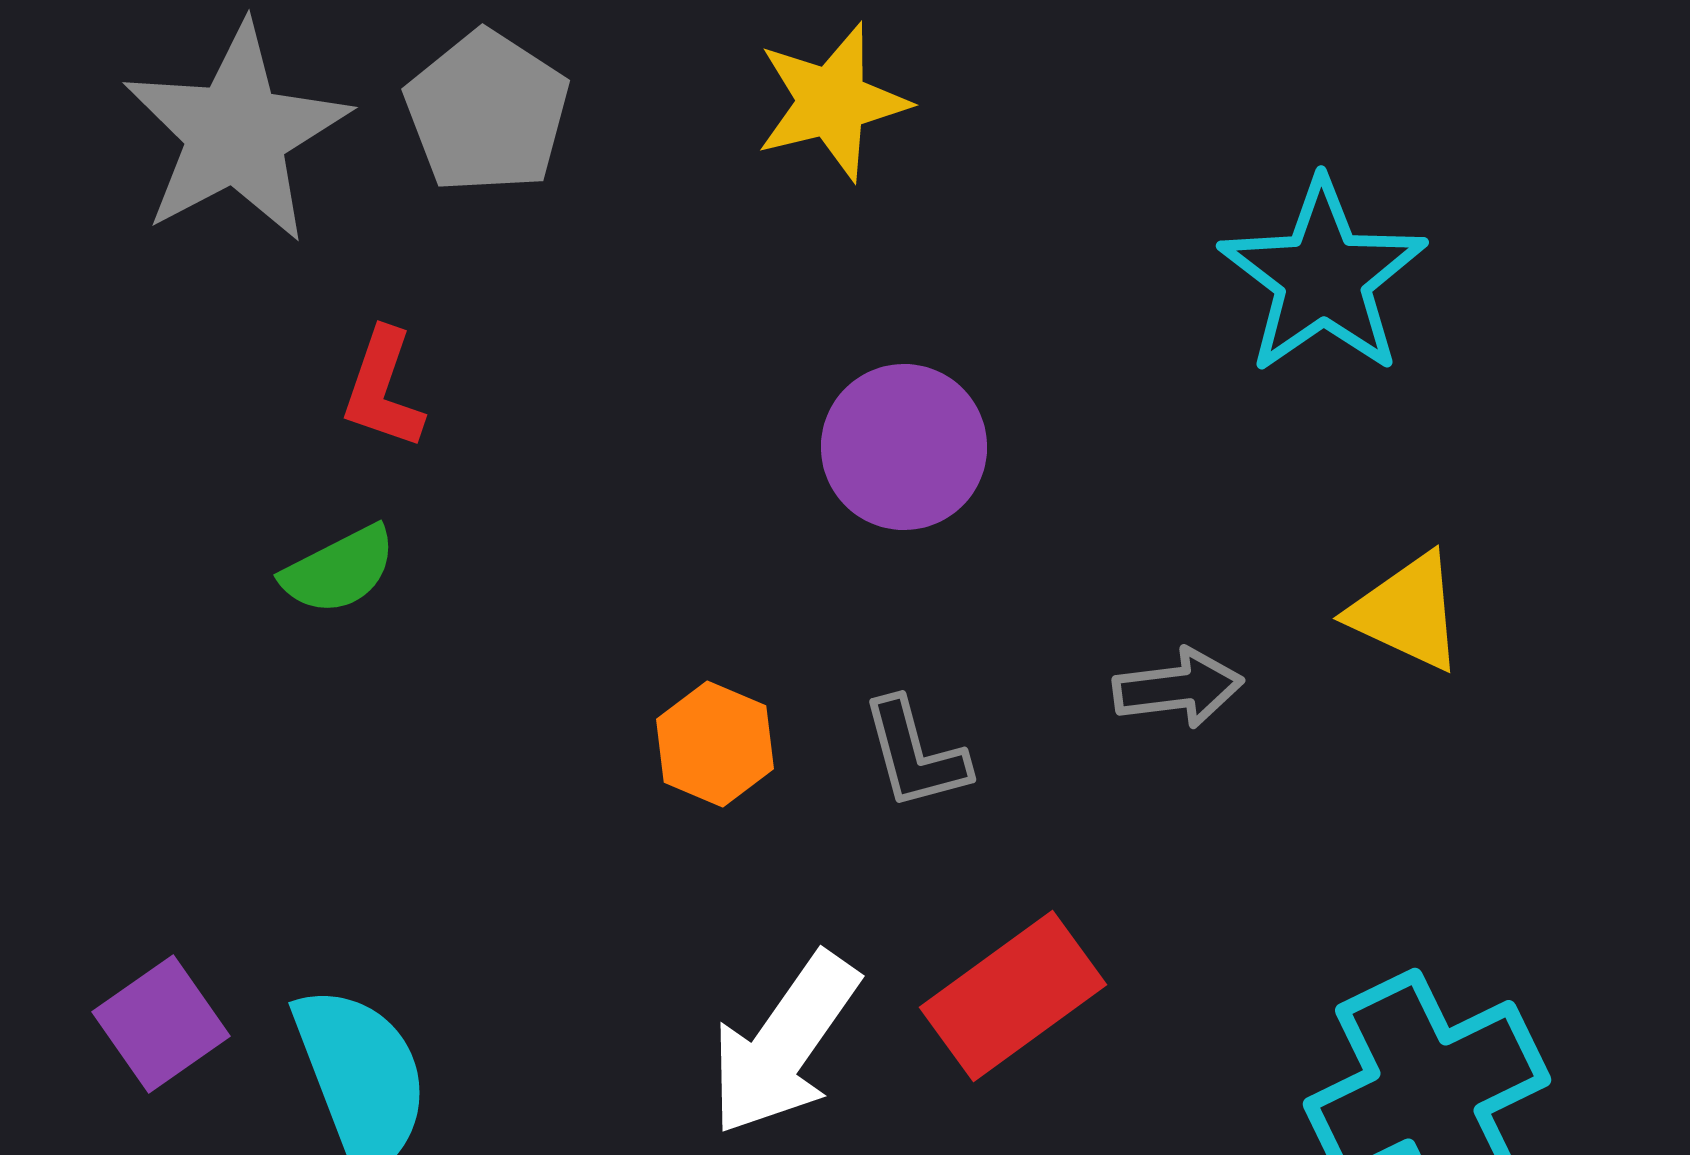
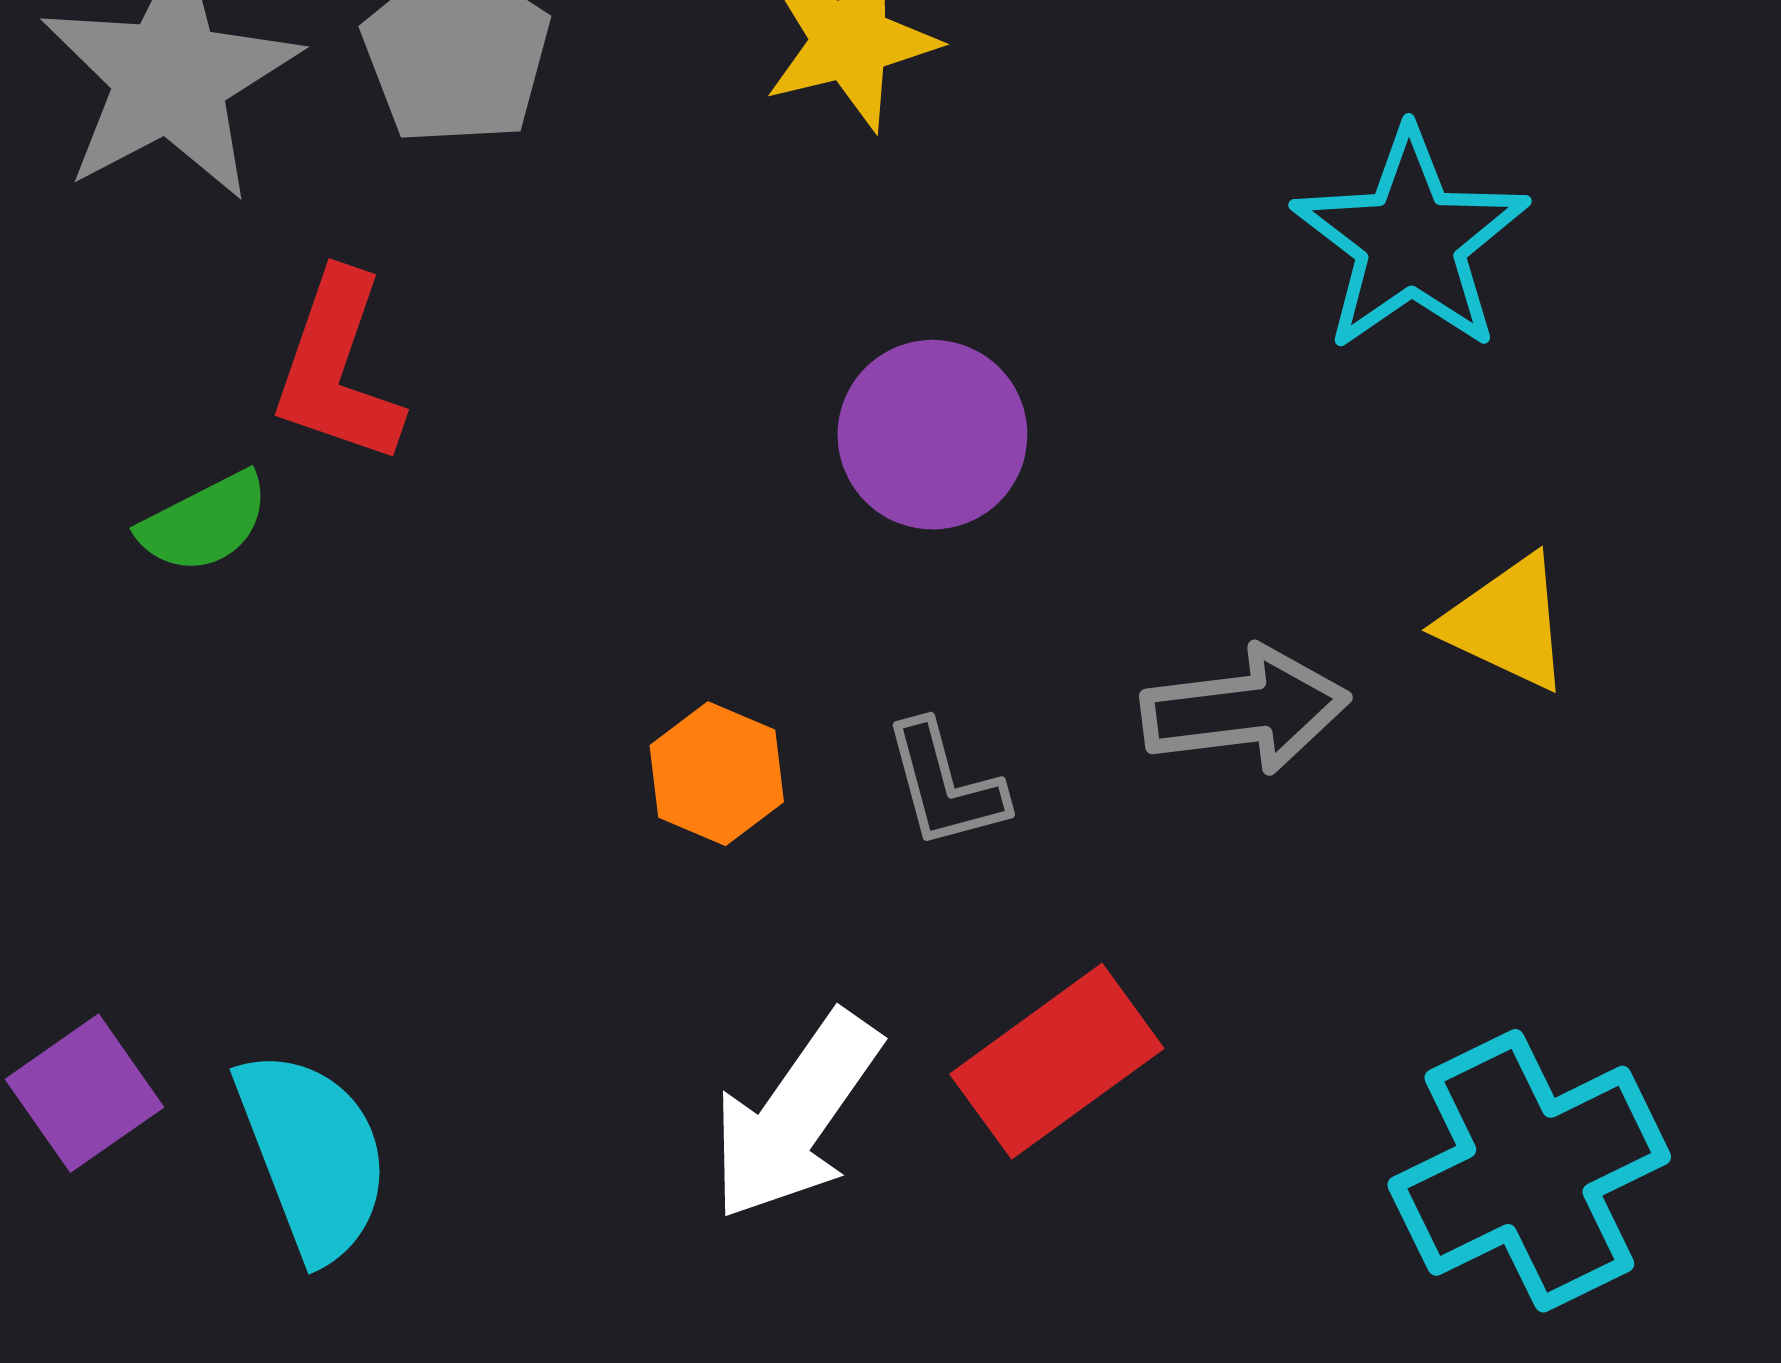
red L-shape: (383, 389) -> (338, 368), size x1.4
green semicircle: (339, 570) -> (204, 523), moved
gray arrow: (1178, 688) -> (1245, 710), size x1.4

